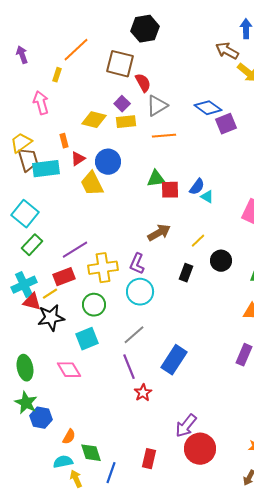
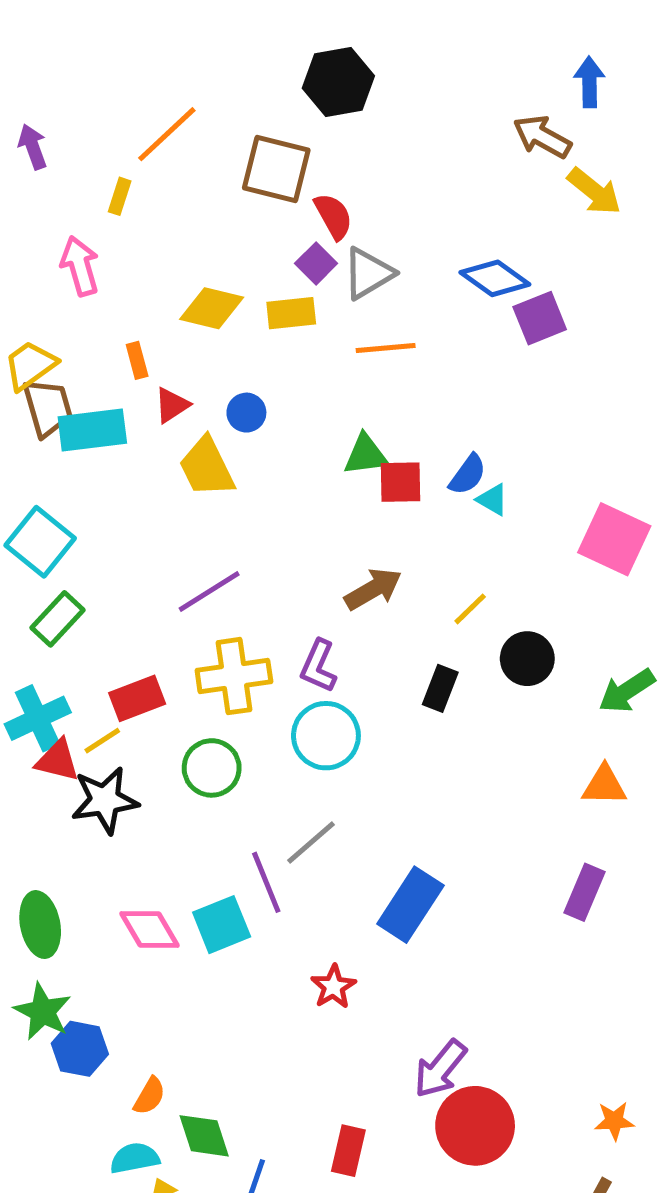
purple square: (122, 104) -> (316, 263), moved
blue circle: (108, 162) -> (246, 413), size x0.6
purple line: (75, 250) -> (209, 592), moved
cyan square: (87, 339) -> (222, 925), moved
purple line: (129, 367) -> (266, 882), moved

